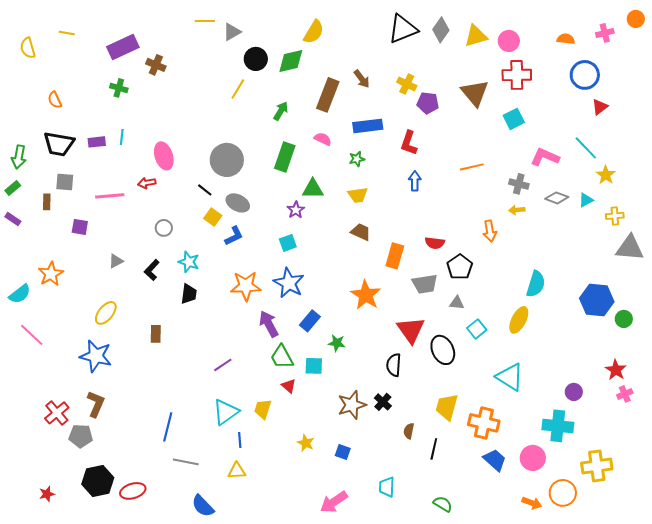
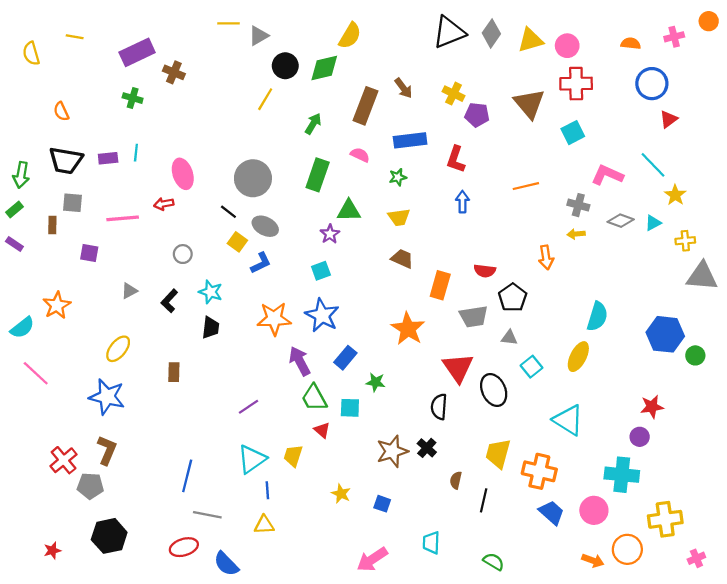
red star: (616, 370) -> (652, 407), moved, turned 30
pink cross: (625, 394) -> (696, 558), moved
red ellipse: (133, 491) -> (184, 547), moved

